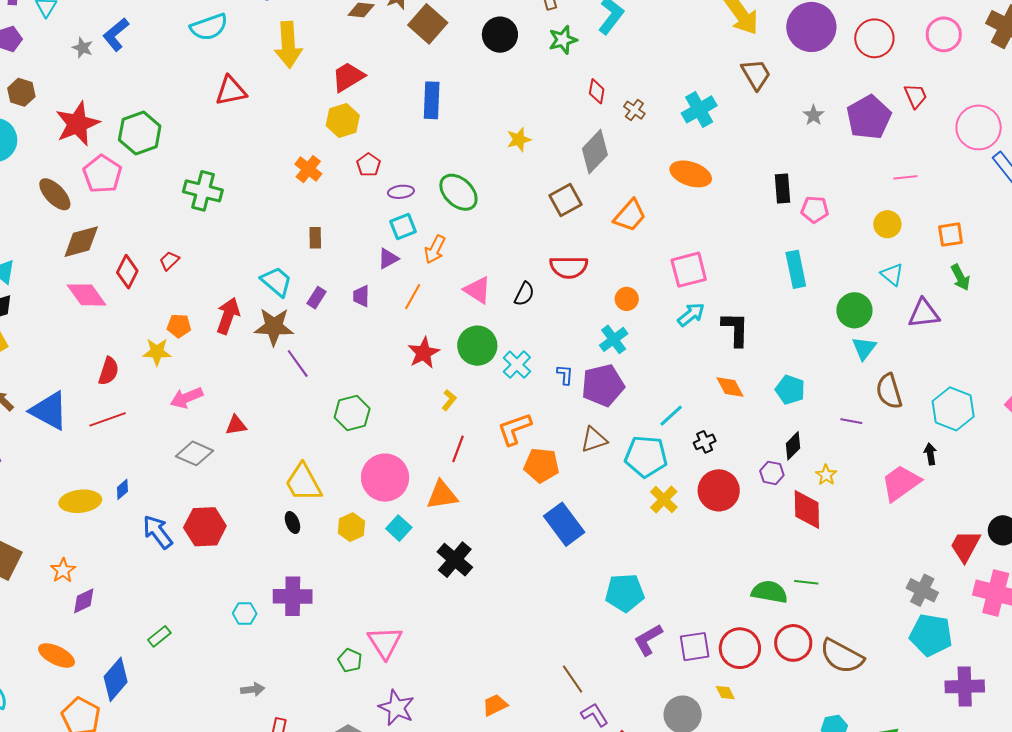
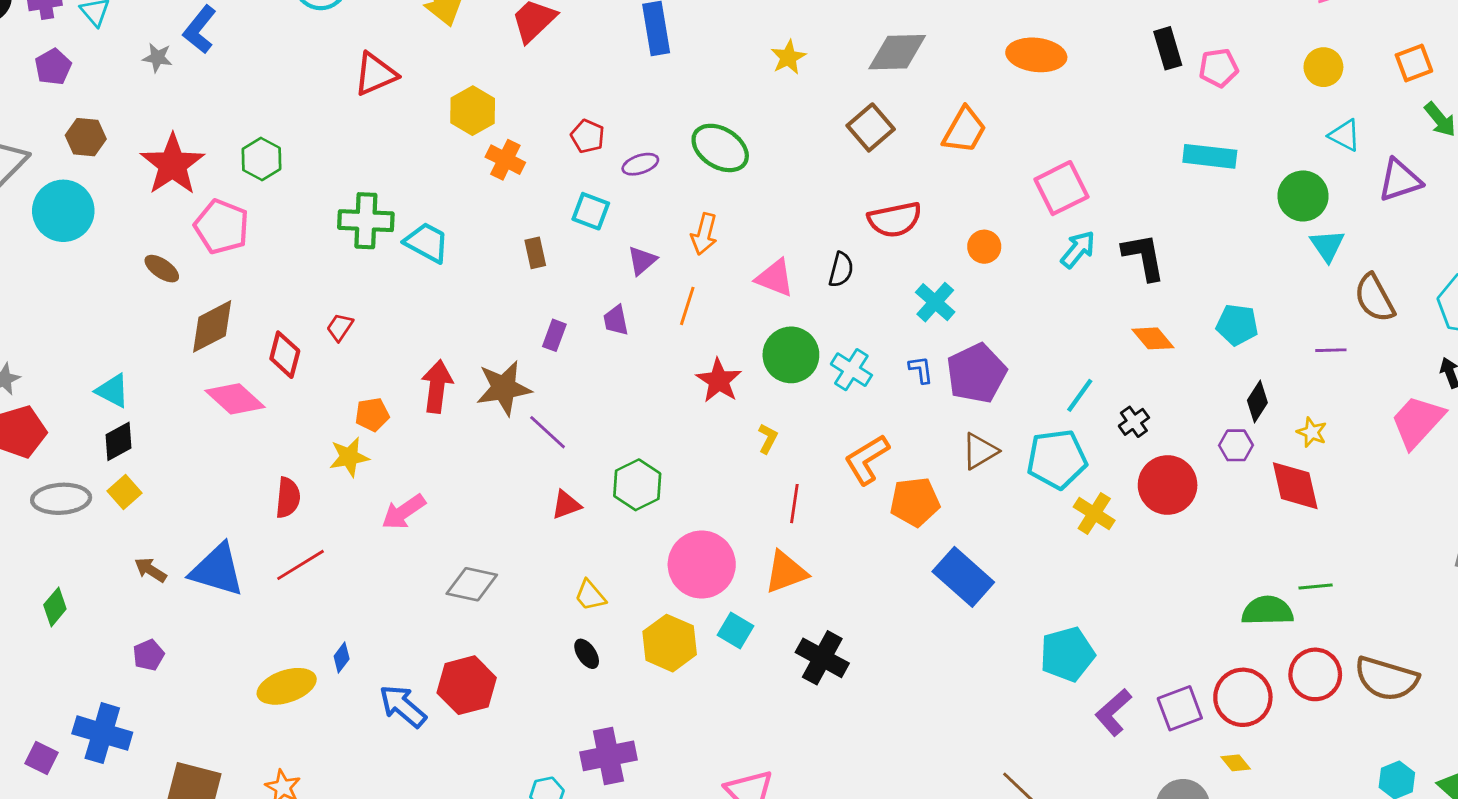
yellow hexagon: (343, 121) -> (473, 111), moved
green hexagon: (140, 133) -> (261, 159), size x0.7
gray diamond: (595, 152) -> (897, 52), turned 57
brown ellipse: (55, 194) -> (162, 269), size x0.7
cyan square: (403, 226) -> (591, 211), moved, turned -36
cyan rectangle: (796, 269) -> (1210, 156), turned -60
cyan trapezoid: (276, 282) -> (427, 242), moved
cyan cross: (614, 339) -> (935, 302), moved
red triangle: (236, 425) -> (566, 505), moved
gray diamond: (194, 453) -> (472, 584), moved
yellow trapezoid: (303, 483) -> (590, 595), size x0.6
yellow hexagon: (351, 527) -> (670, 643), size x1.4

